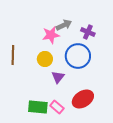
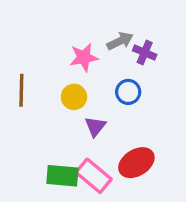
gray arrow: (64, 25) -> (120, 41), moved
blue circle: (78, 56) -> (128, 92), size x0.6
pink rectangle: (57, 107) -> (94, 176), size x1.5

